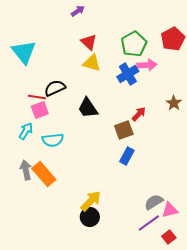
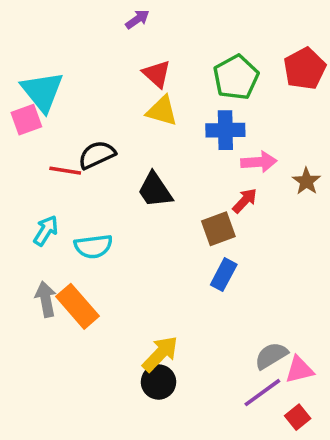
pink arrow: (147, 65) -> (259, 162), moved
blue cross: (128, 74) -> (225, 130), turned 30
pink square: (40, 110) -> (26, 120), moved

